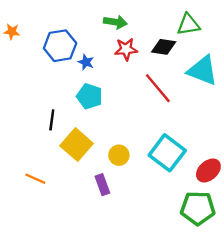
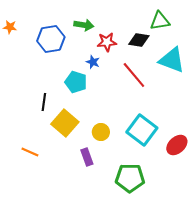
green arrow: (115, 22) -> (84, 25), moved
blue star: (86, 62) -> (93, 62), moved
green pentagon: (198, 208) -> (130, 178), moved

